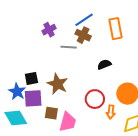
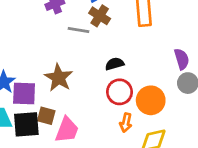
black semicircle: (104, 64) -> (115, 64), moved
black square: (31, 78) -> (26, 124), moved, size x1.5
red circle: (95, 99) -> (120, 92), moved

